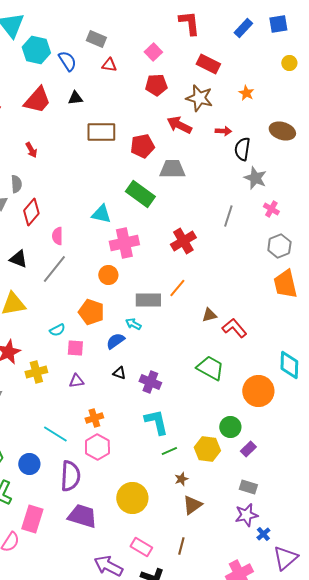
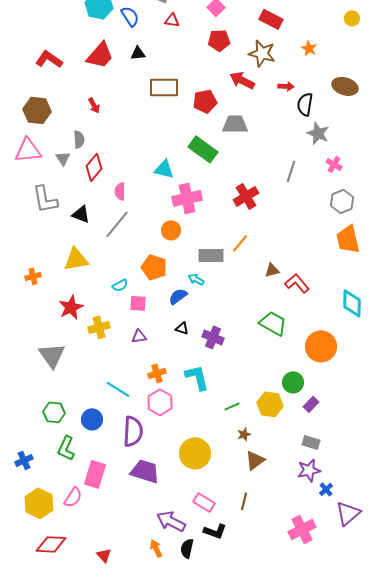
cyan diamond: (289, 365) -> (352, 303), moved
cyan L-shape: (156, 422) -> (197, 377), moved

